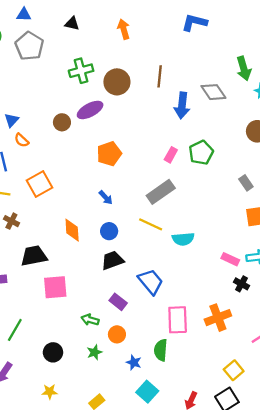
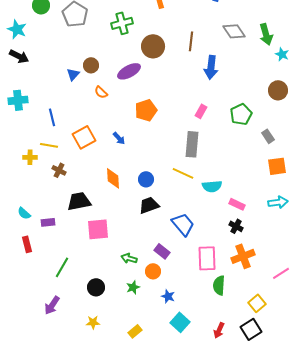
green cross: (81, 71) -> (122, 23), moved
gray diamond: (213, 92) -> (234, 31), moved
blue triangle: (11, 120) -> (73, 74), moved
brown circle: (62, 122) -> (91, 65), moved
orange semicircle: (22, 140) -> (101, 92), moved
green pentagon: (201, 153) -> (241, 114), moved
gray rectangle: (161, 192) -> (192, 144), turned -50
blue arrow: (106, 197) -> (119, 138), moved
pink rectangle: (230, 259) -> (237, 204), moved
black cross: (242, 284) -> (236, 226), moved
purple rectangle: (118, 302) -> (162, 251), moved
green semicircle: (161, 350) -> (219, 285), moved

